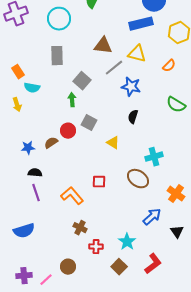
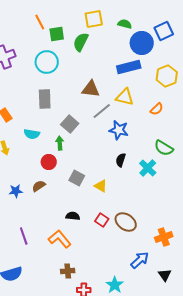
cyan semicircle: (32, 88) -> (32, 134), moved
gray square: (89, 123) -> (77, 178), moved
red circle: (68, 131) -> (49, 162), moved
cyan cross: (154, 157) -> (148, 168), moved, turned -30
black semicircle: (35, 173) -> (73, 216), moved
red square: (99, 182) -> (102, 220), moved, turned 32
orange cross: (176, 194) -> (164, 237), turned 36
brown cross: (80, 228) -> (68, 271), turned -32

